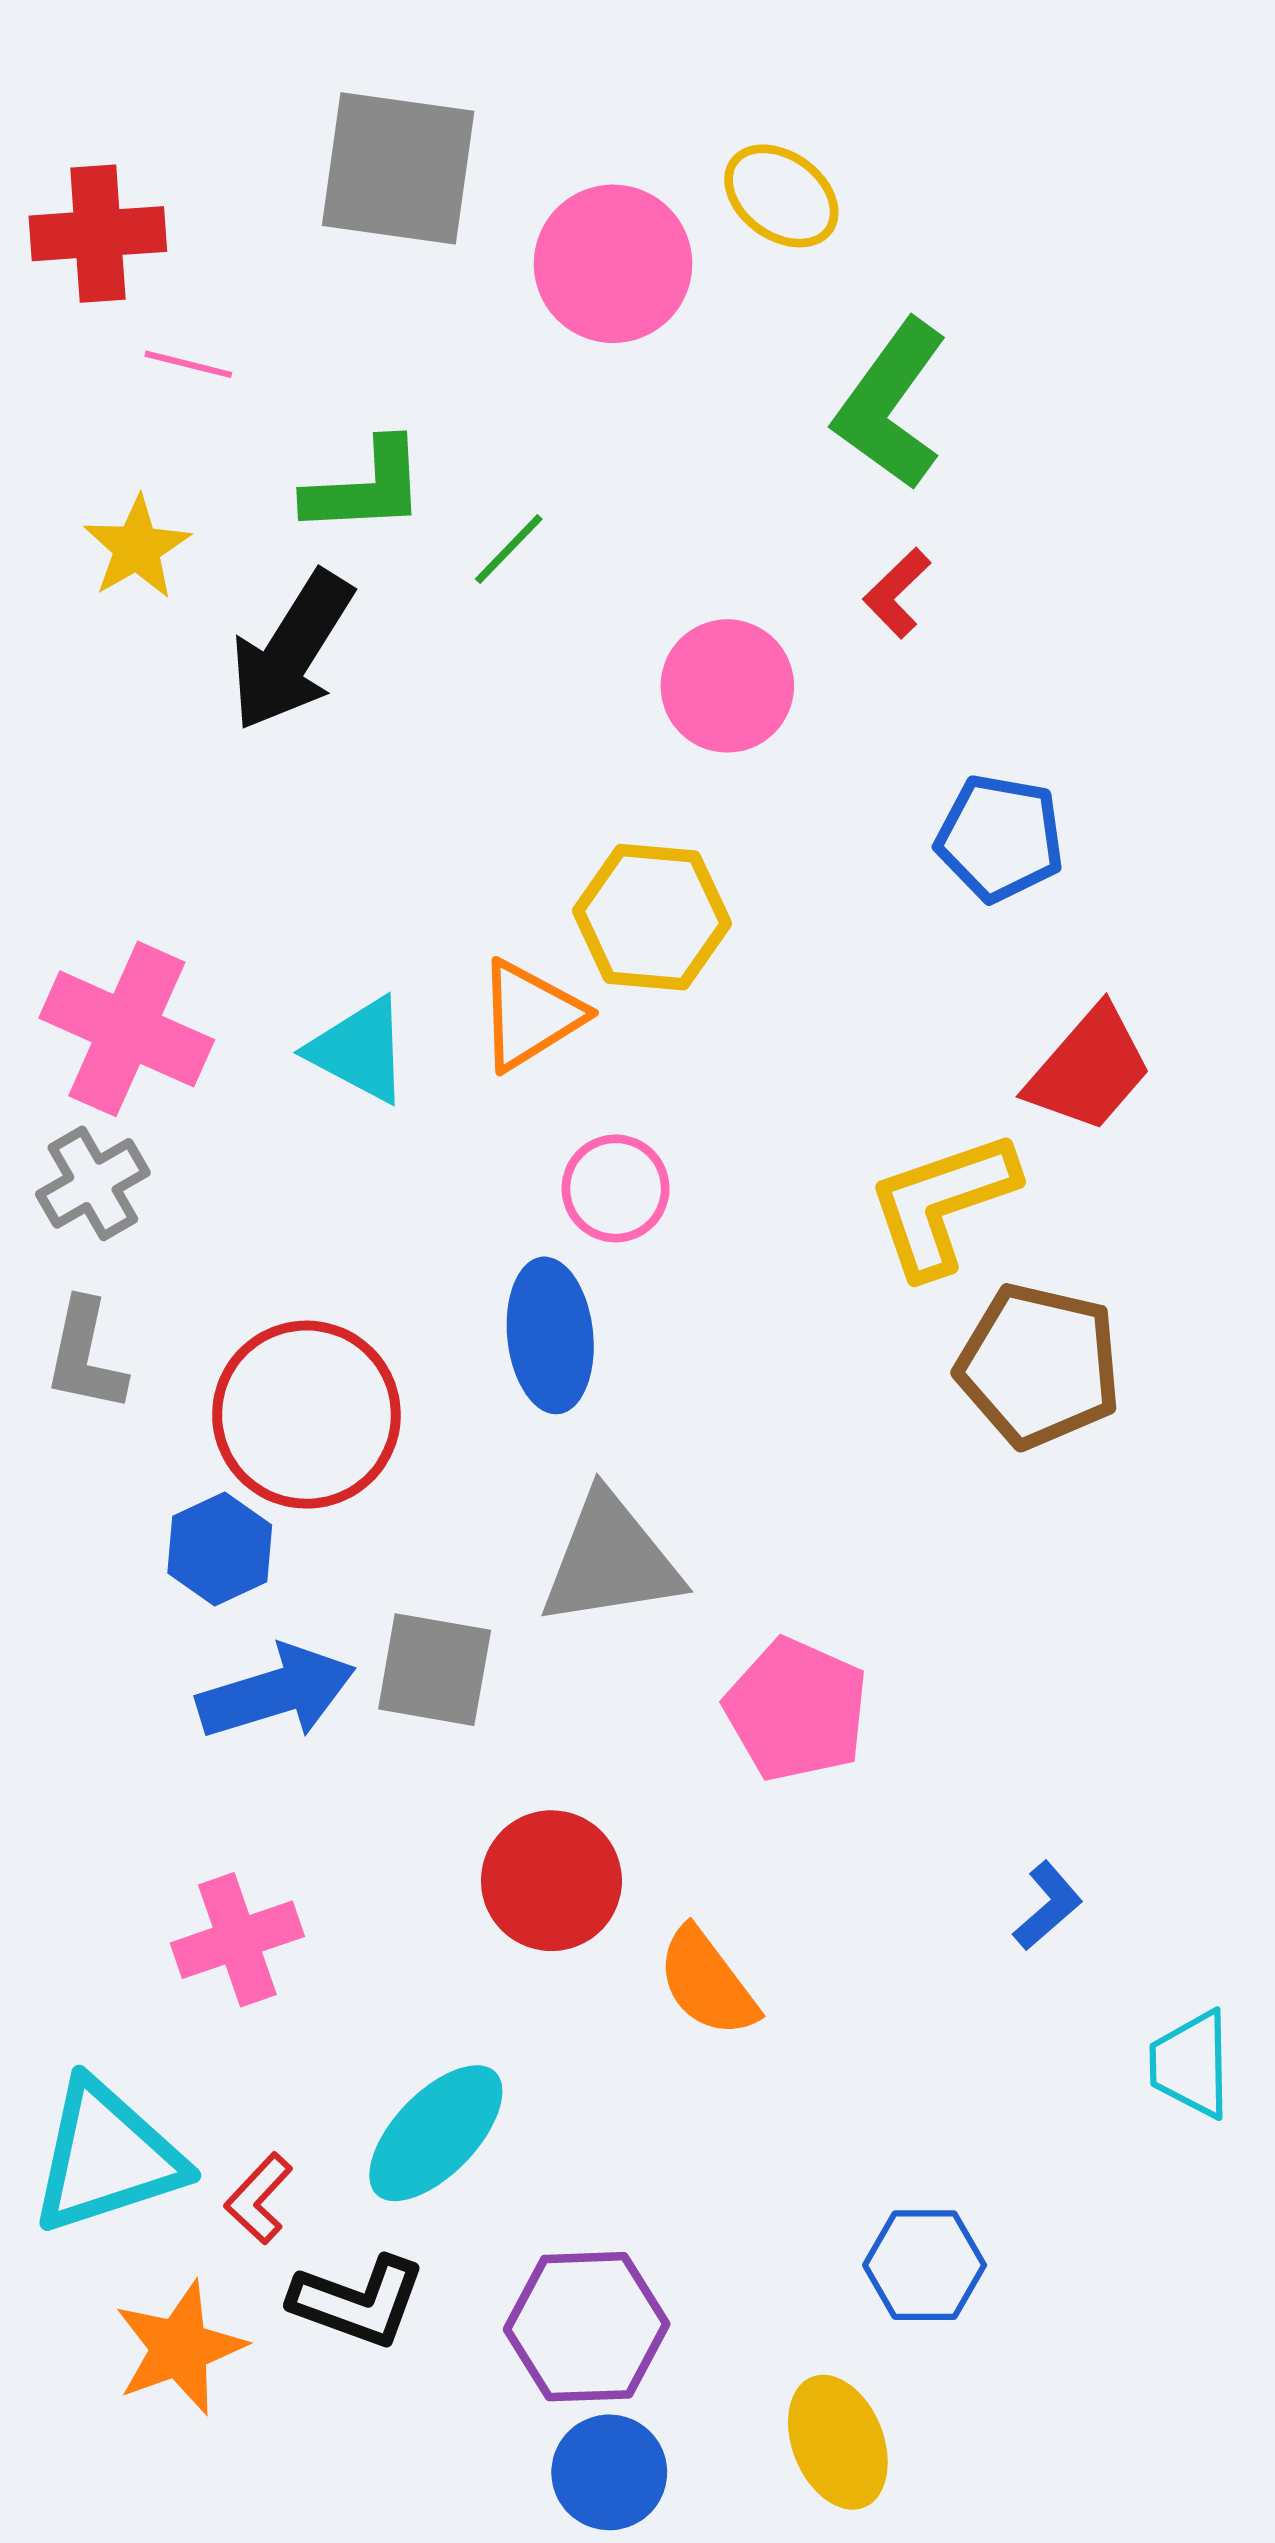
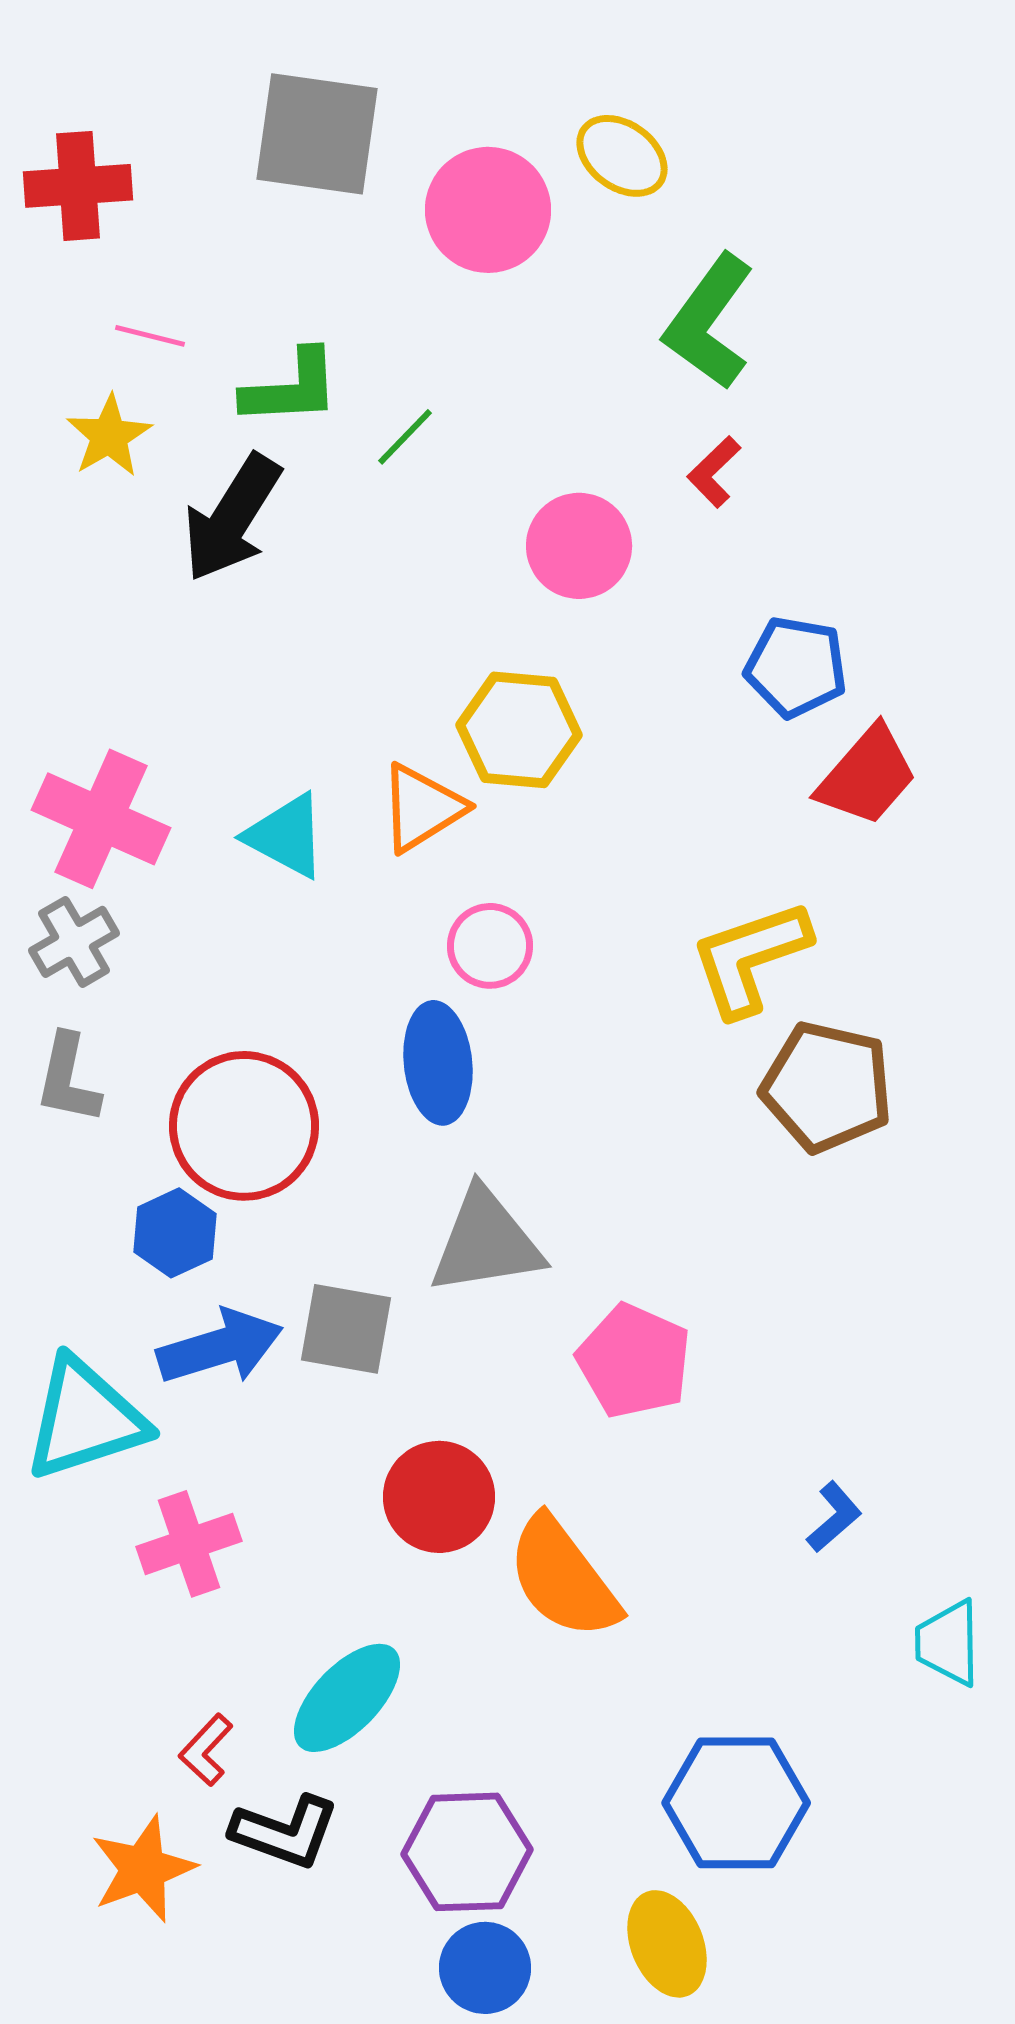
pink line: (188, 364) -> (150, 336), moved
red trapezoid: (1089, 1069) -> (867, 776), moved
orange semicircle: (707, 1982) -> (563, 1578), size x1.4
cyan triangle: (107, 2157) -> (85, 1419), moved
blue hexagon: (925, 2265) -> (736, 1803), size x1.5

